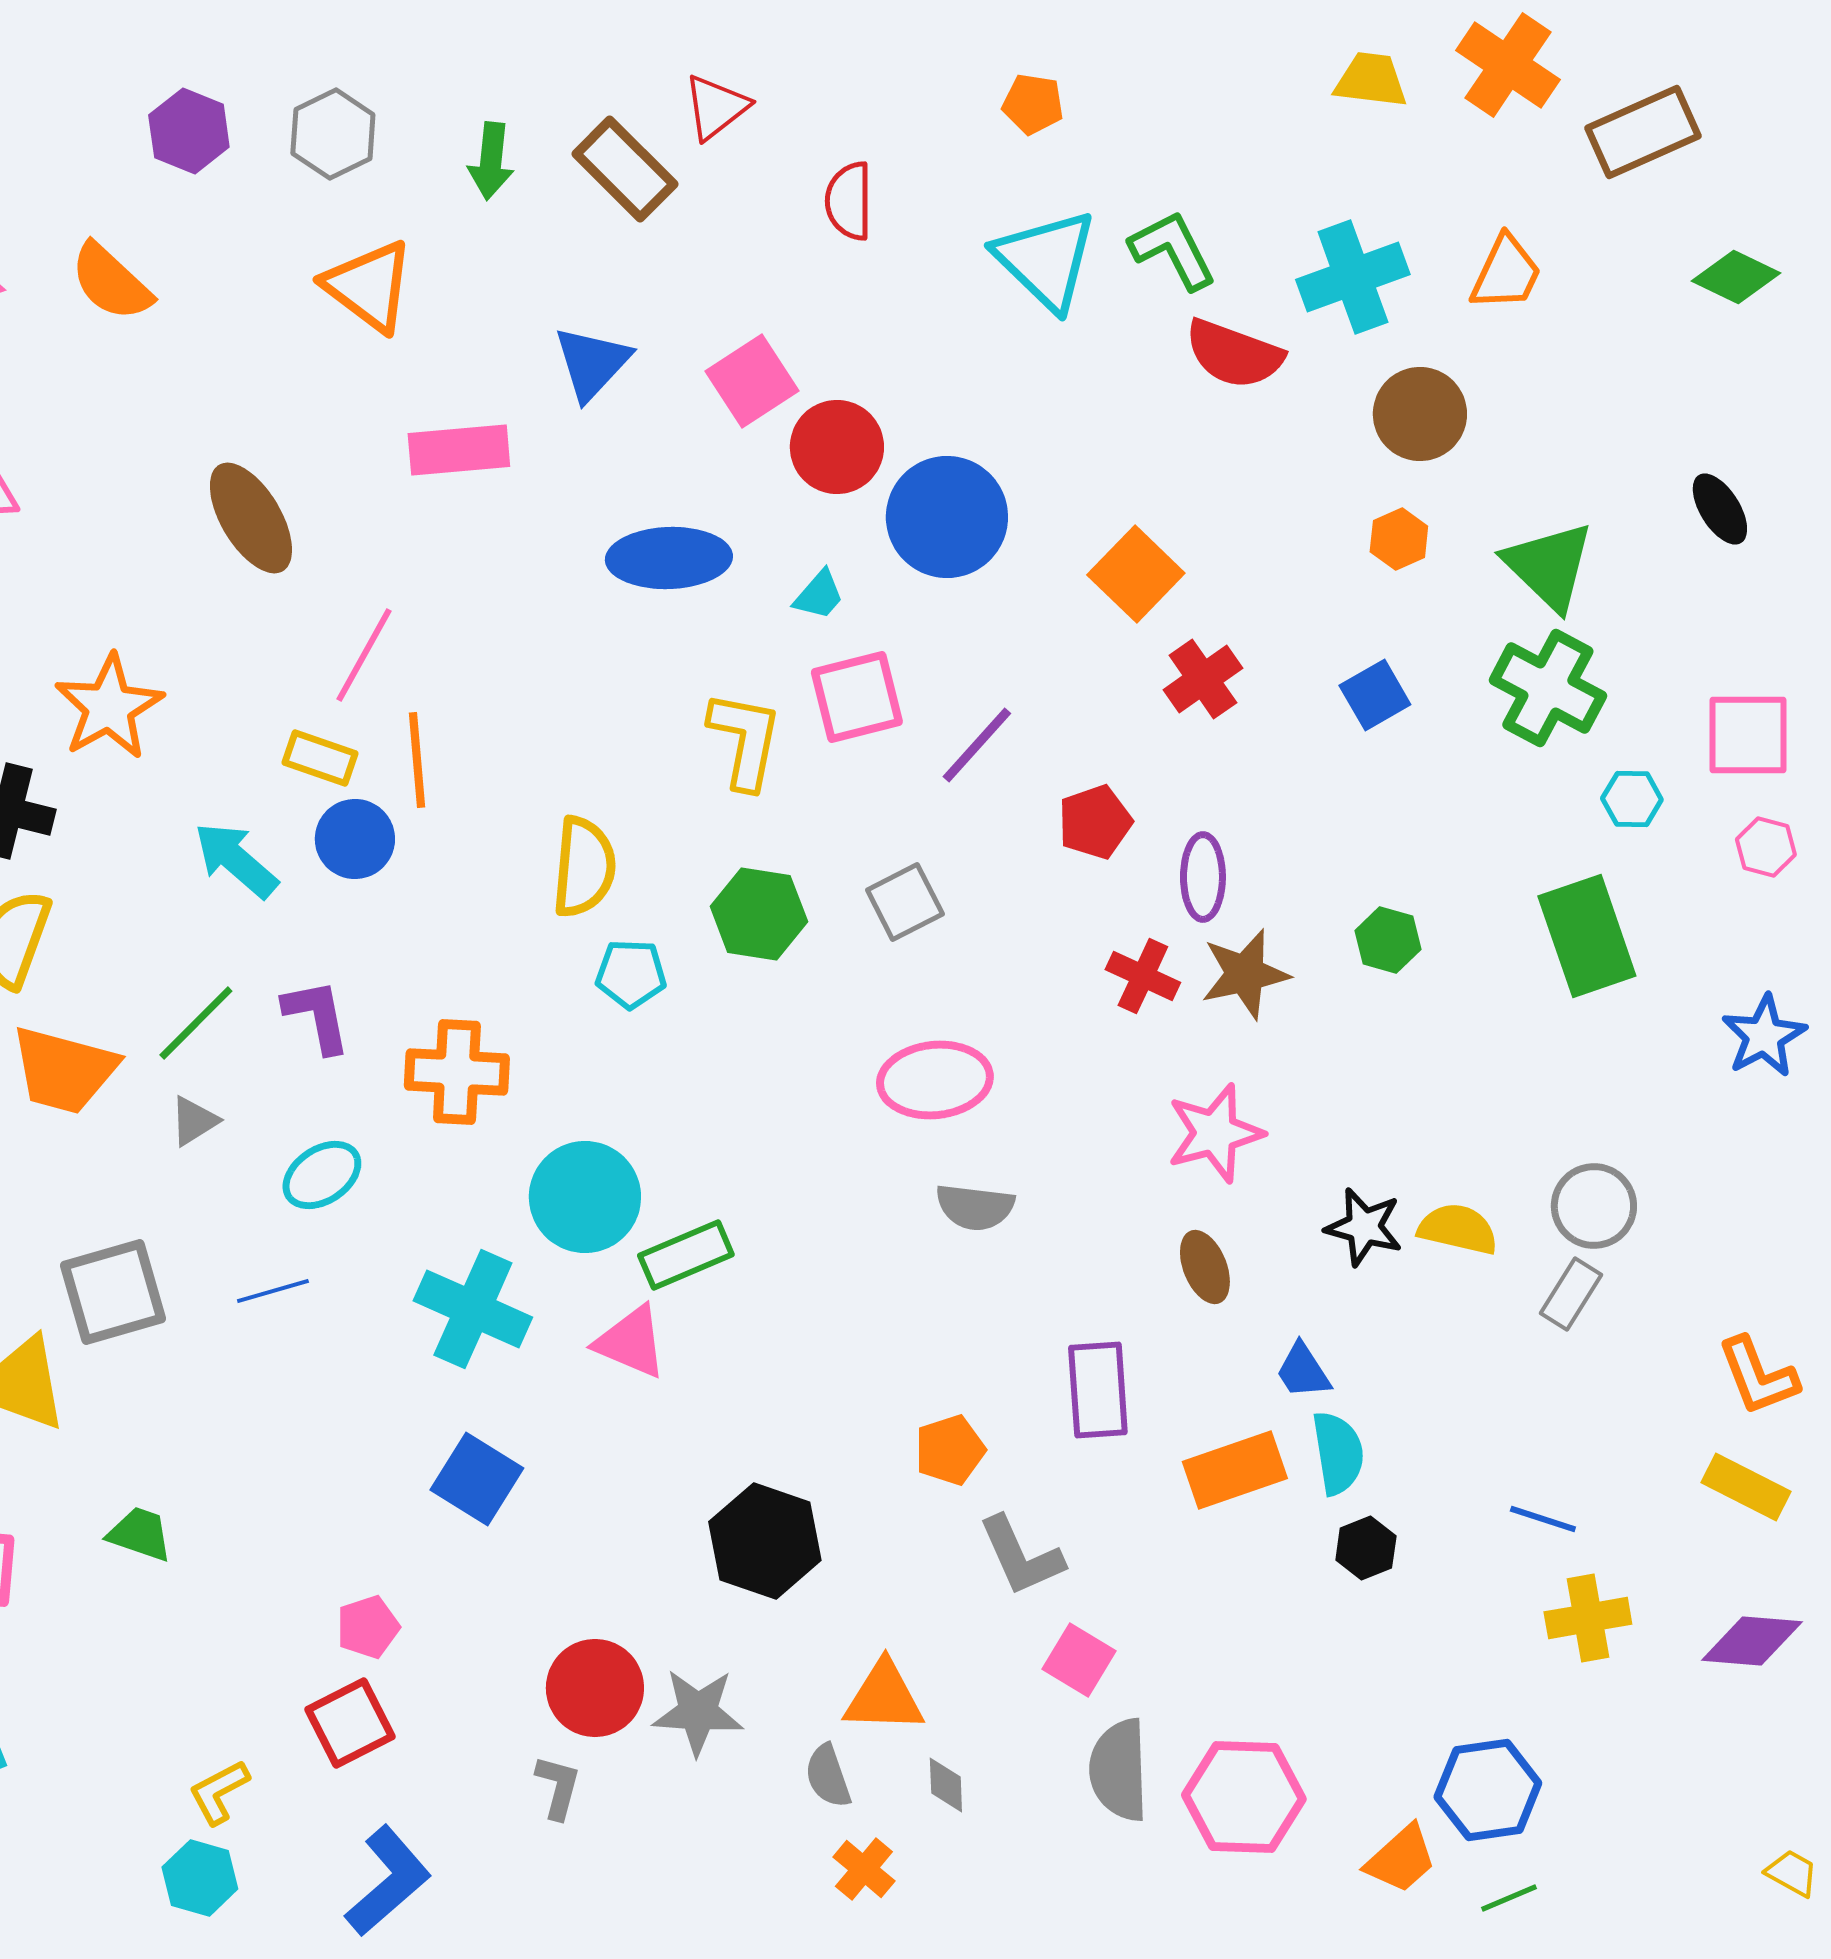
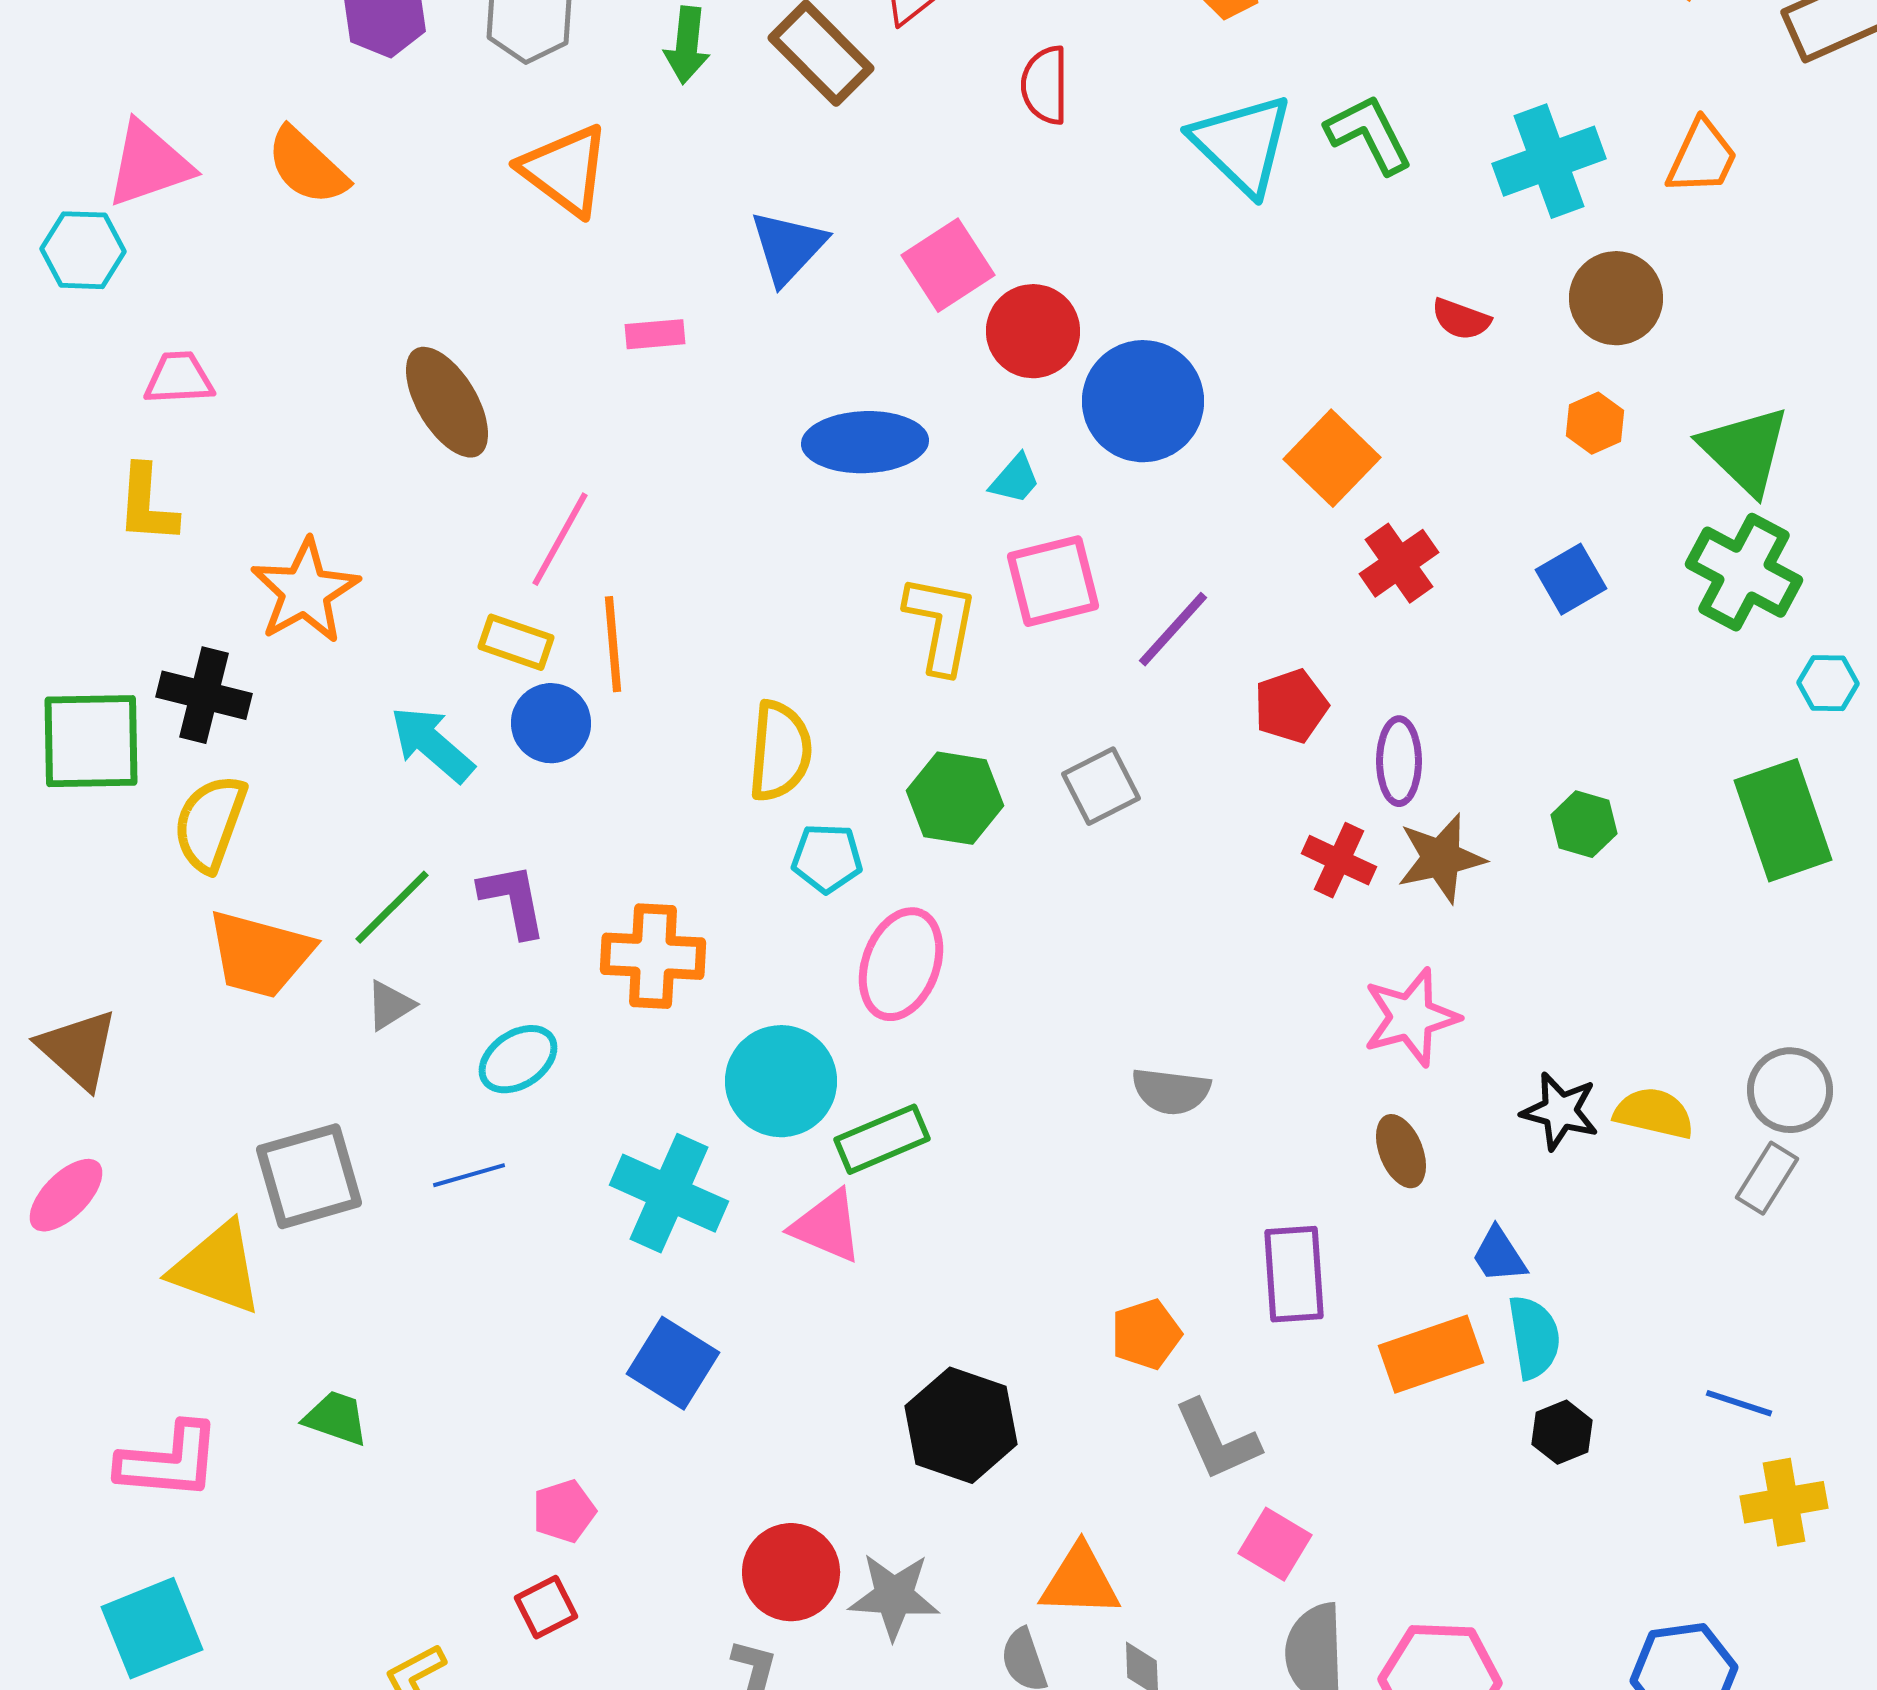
red semicircle: (1234, 354) -> (1461, 319), moved, size x0.6
pink rectangle: (459, 450) -> (655, 334), size x0.6
pink ellipse: (935, 1080) -> (901, 964), moved, turned -64
red square: (350, 1723) -> (546, 1607), size x0.7

